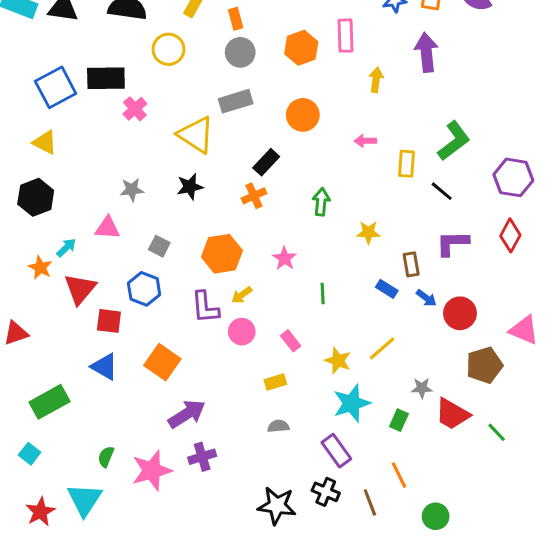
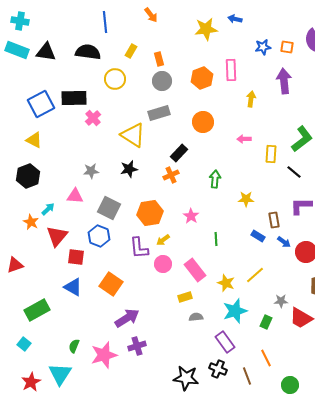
gray square: (159, 246) -> (109, 208), size x1.6
pink rectangle: (291, 341) -> (195, 270), size x1.6
gray semicircle: (278, 426) -> (196, 317), moved

